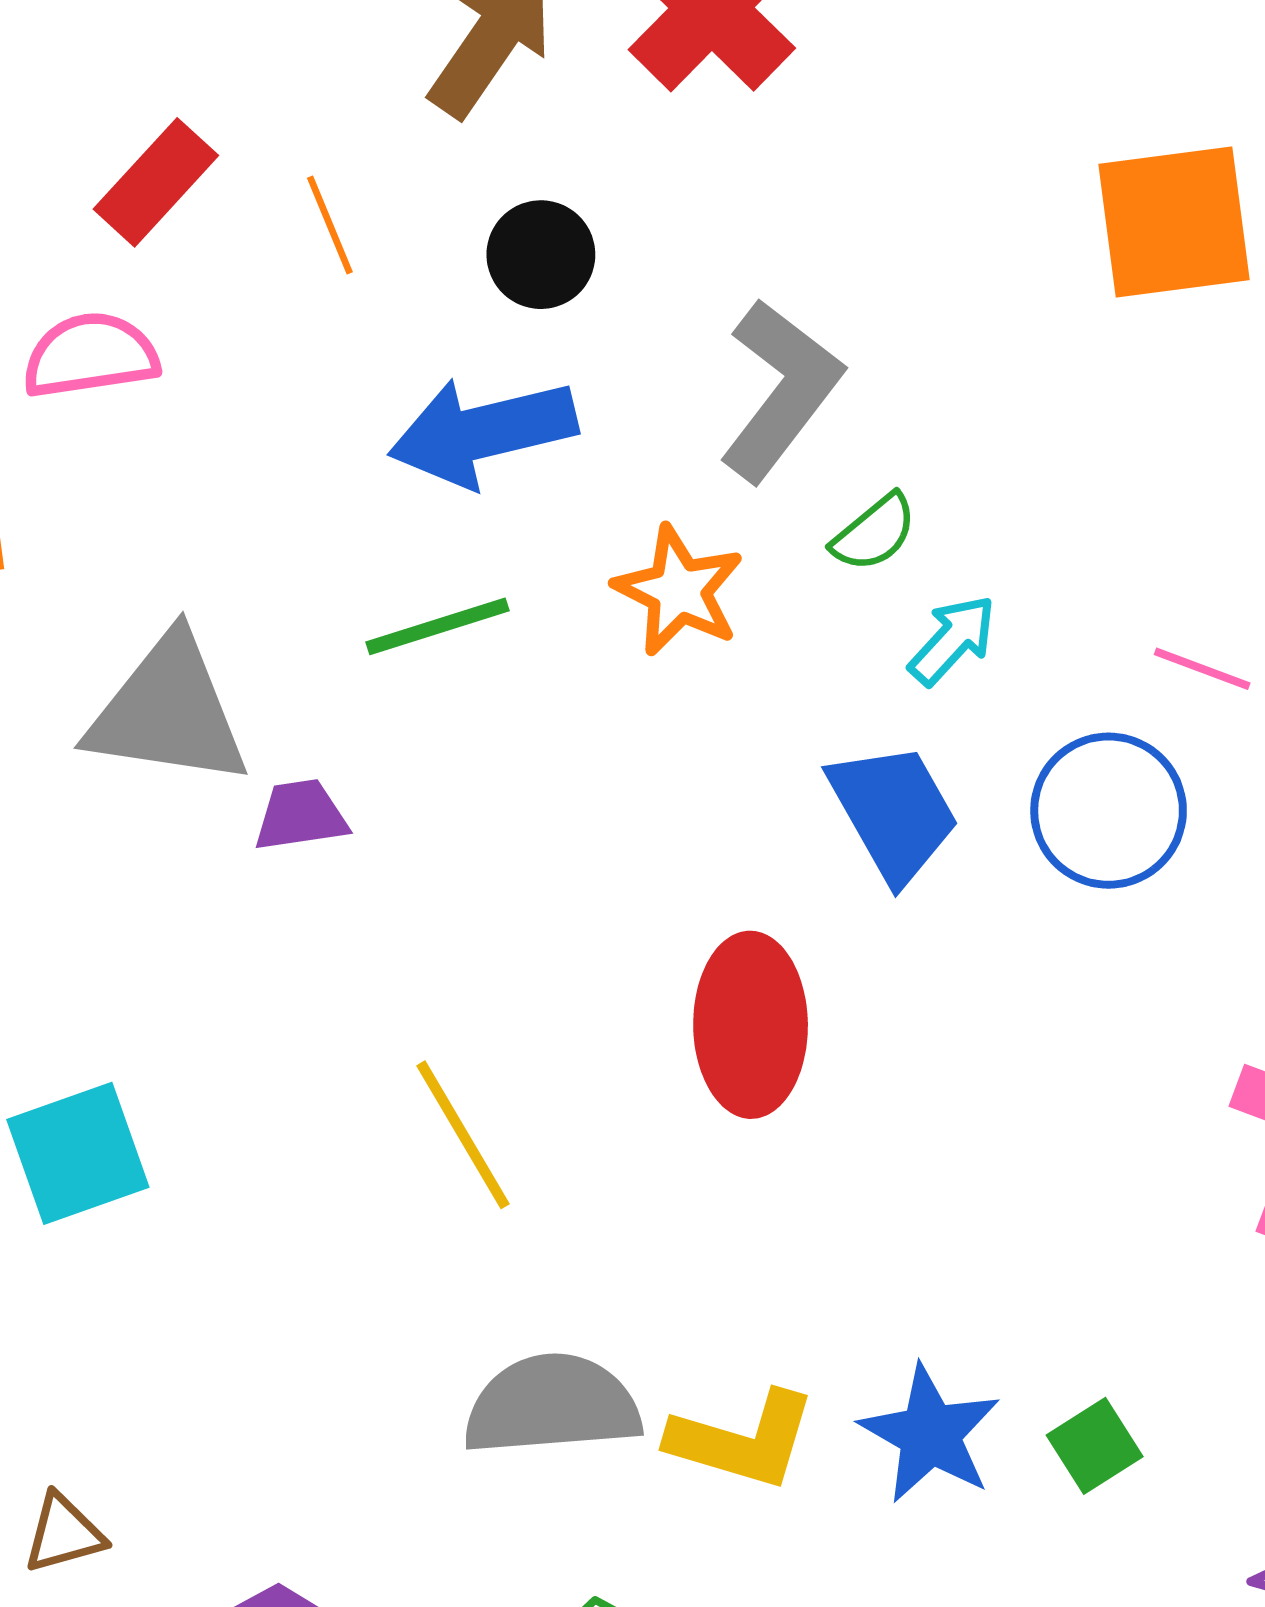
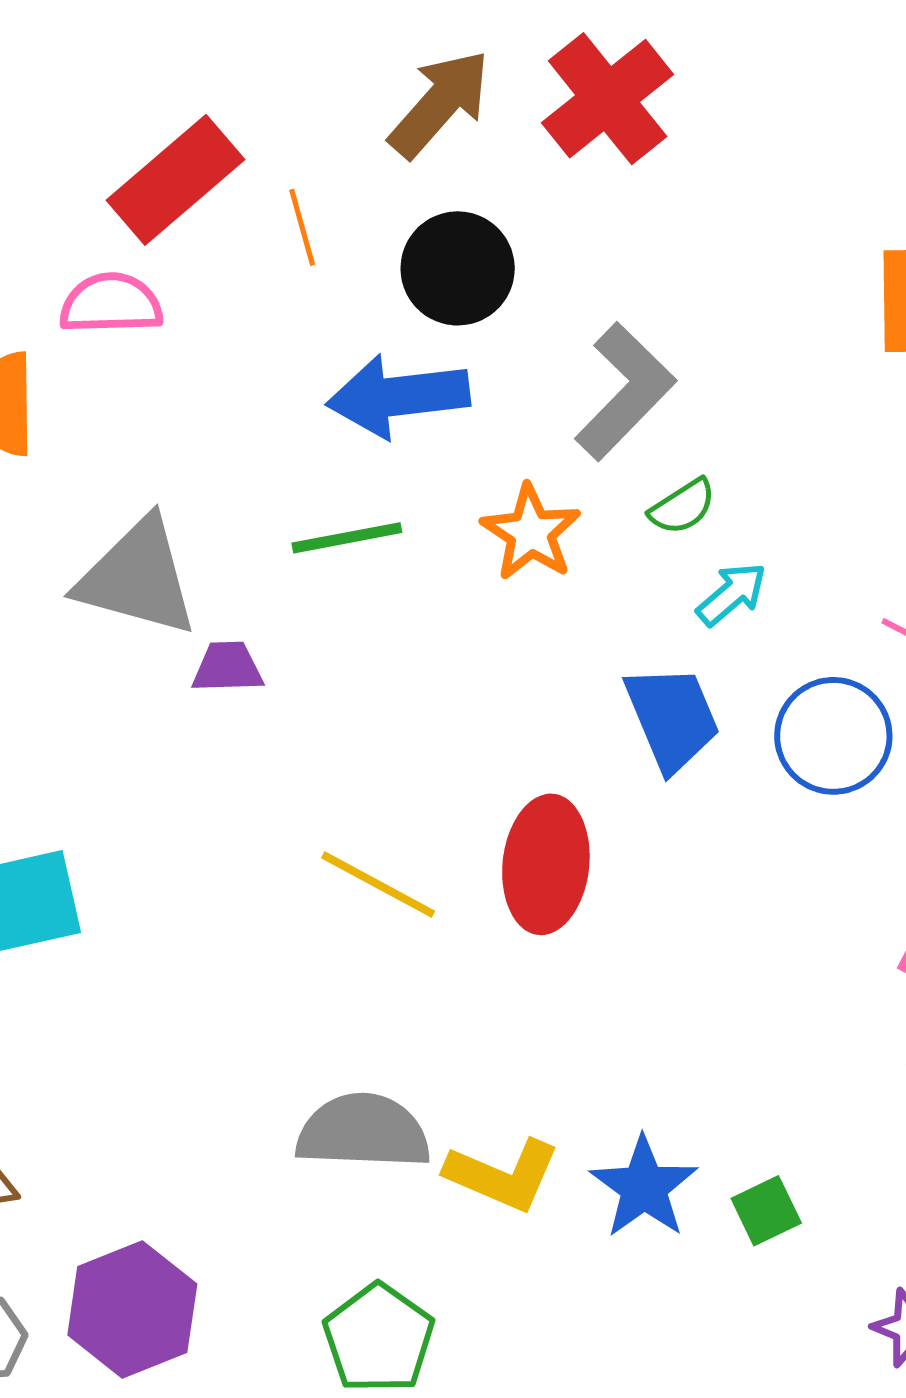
red rectangle: (156, 182) -> (176, 180), size x1.4
black circle: (541, 255) -> (458, 268), size x1.4
yellow line: (463, 1135) -> (378, 884), moved, turned -38

